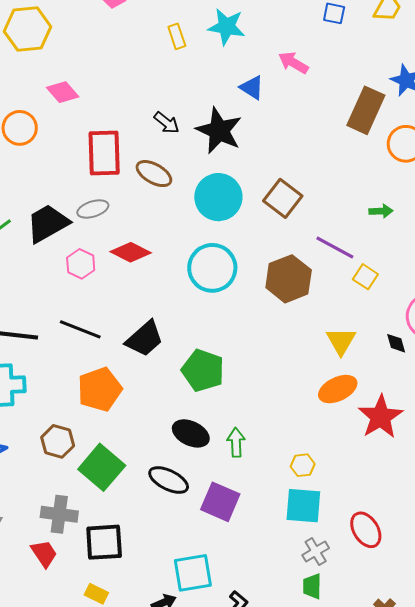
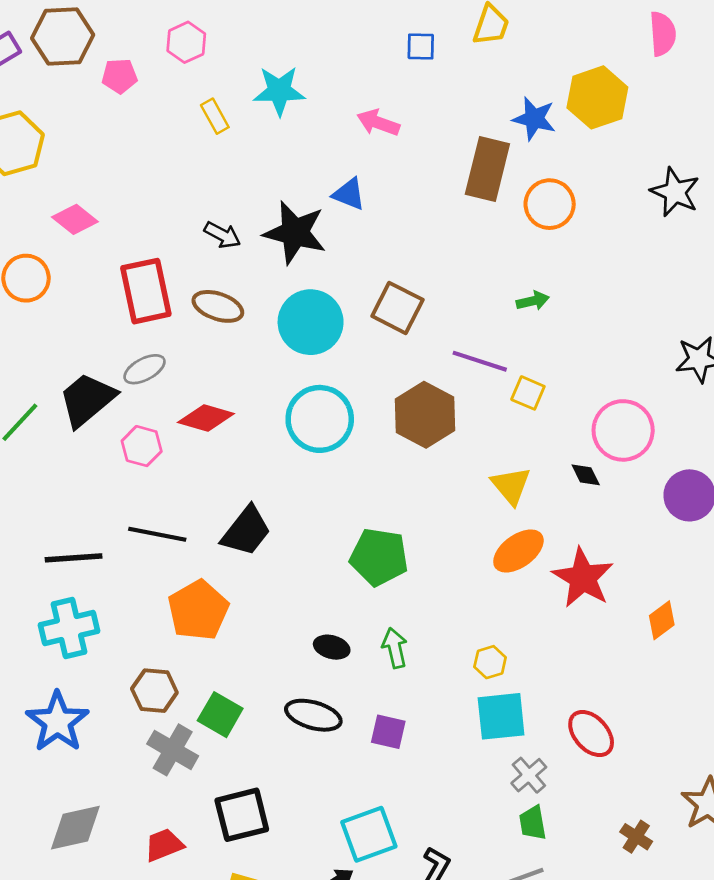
blue triangle: (252, 87) -> (349, 194), moved
green pentagon: (203, 371) -> (379, 557), moved
black ellipse: (191, 433) -> (332, 647), size x0.7
green square: (102, 467) -> (220, 715), size x0.7
purple square: (220, 502) -> (388, 732), size x0.7
gray cross: (59, 514) -> (173, 750), moved, turned 33
red trapezoid: (44, 554) -> (164, 845), turned -68

